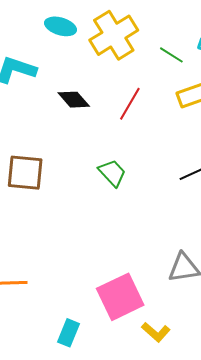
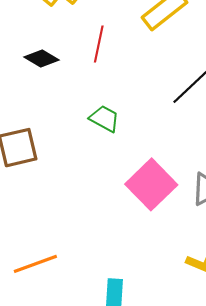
pink square: (120, 297) -> (151, 184), moved

